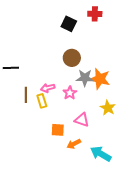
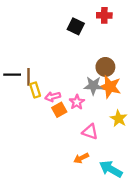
brown circle: (72, 58) -> (105, 67), moved
brown line: (26, 95) -> (29, 77), moved
yellow rectangle: (42, 101) -> (35, 90), moved
orange square: (58, 130) -> (59, 110), moved, turned -32

